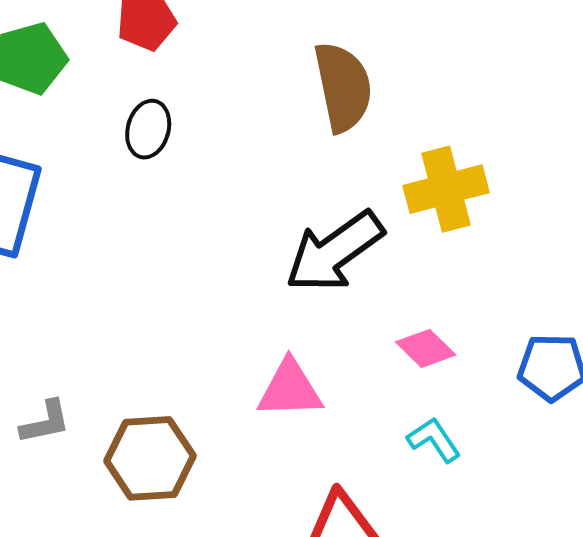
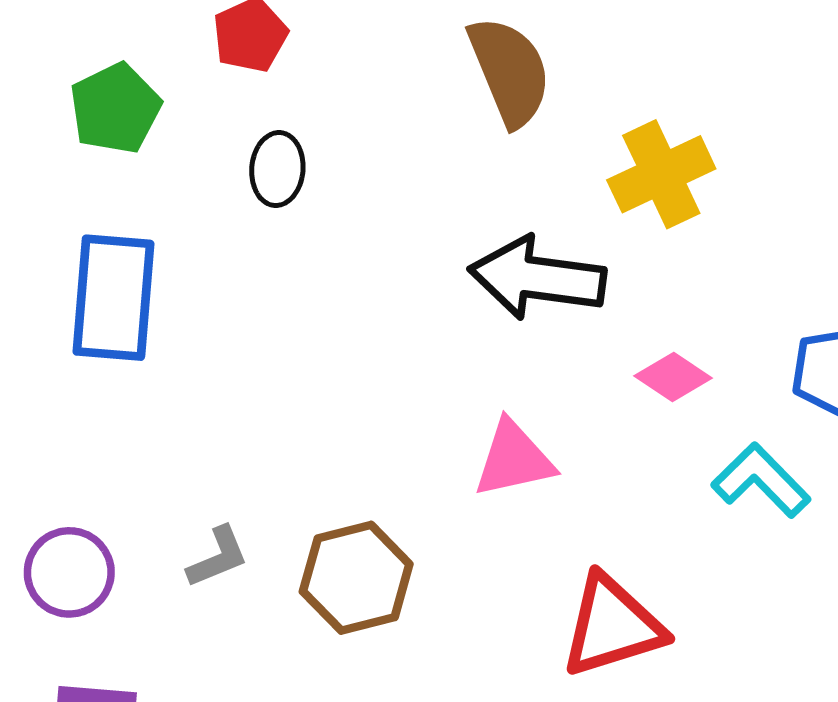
black arrow: (334, 252) -> (537, 278), turned 54
cyan L-shape: (434, 440) -> (761, 480), moved, size x1.4

